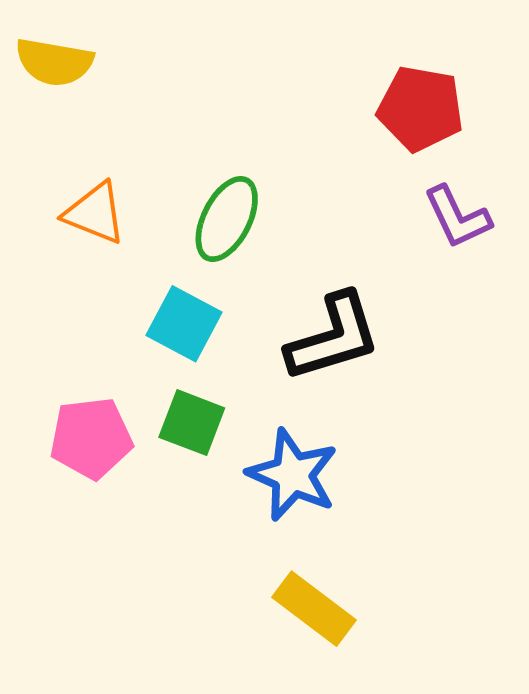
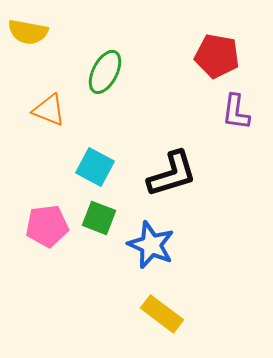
purple L-shape: (457, 217) -> (236, 112), turned 33
green ellipse: (227, 219) -> (105, 72), moved

